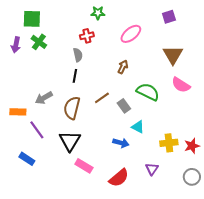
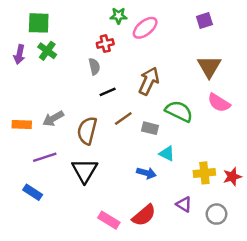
pink ellipse: (131, 34) -> (145, 28), moved
brown arrow: (123, 67) -> (149, 81), size x1.6
black line: (75, 76) -> (108, 92), moved, turned 56
gray rectangle: (124, 106) -> (150, 128), turned -40
orange rectangle: (18, 112) -> (22, 125), moved
purple line: (37, 130) -> (45, 157), turned -72
pink rectangle: (84, 166) -> (109, 220), moved
purple triangle: (152, 169) -> (184, 204), turned -32
gray circle: (192, 177) -> (216, 214), moved

